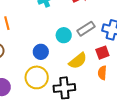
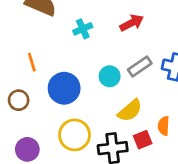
blue circle: (41, 52) -> (64, 88), moved, size x1.5
red square: (102, 53) -> (143, 140), moved

